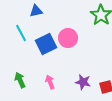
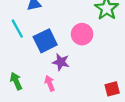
pink circle: (68, 38) -> (82, 34), moved
purple star: (83, 82) -> (61, 62), moved

